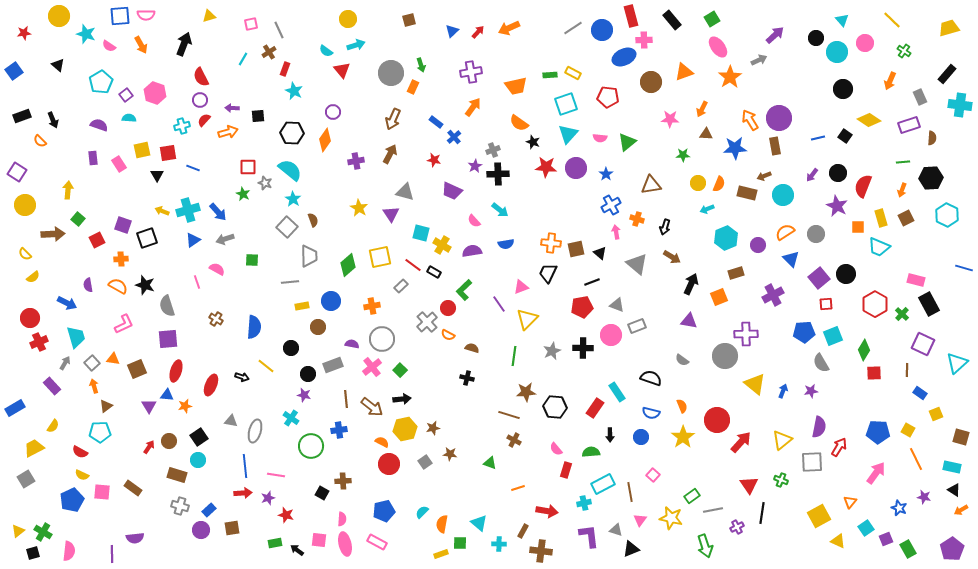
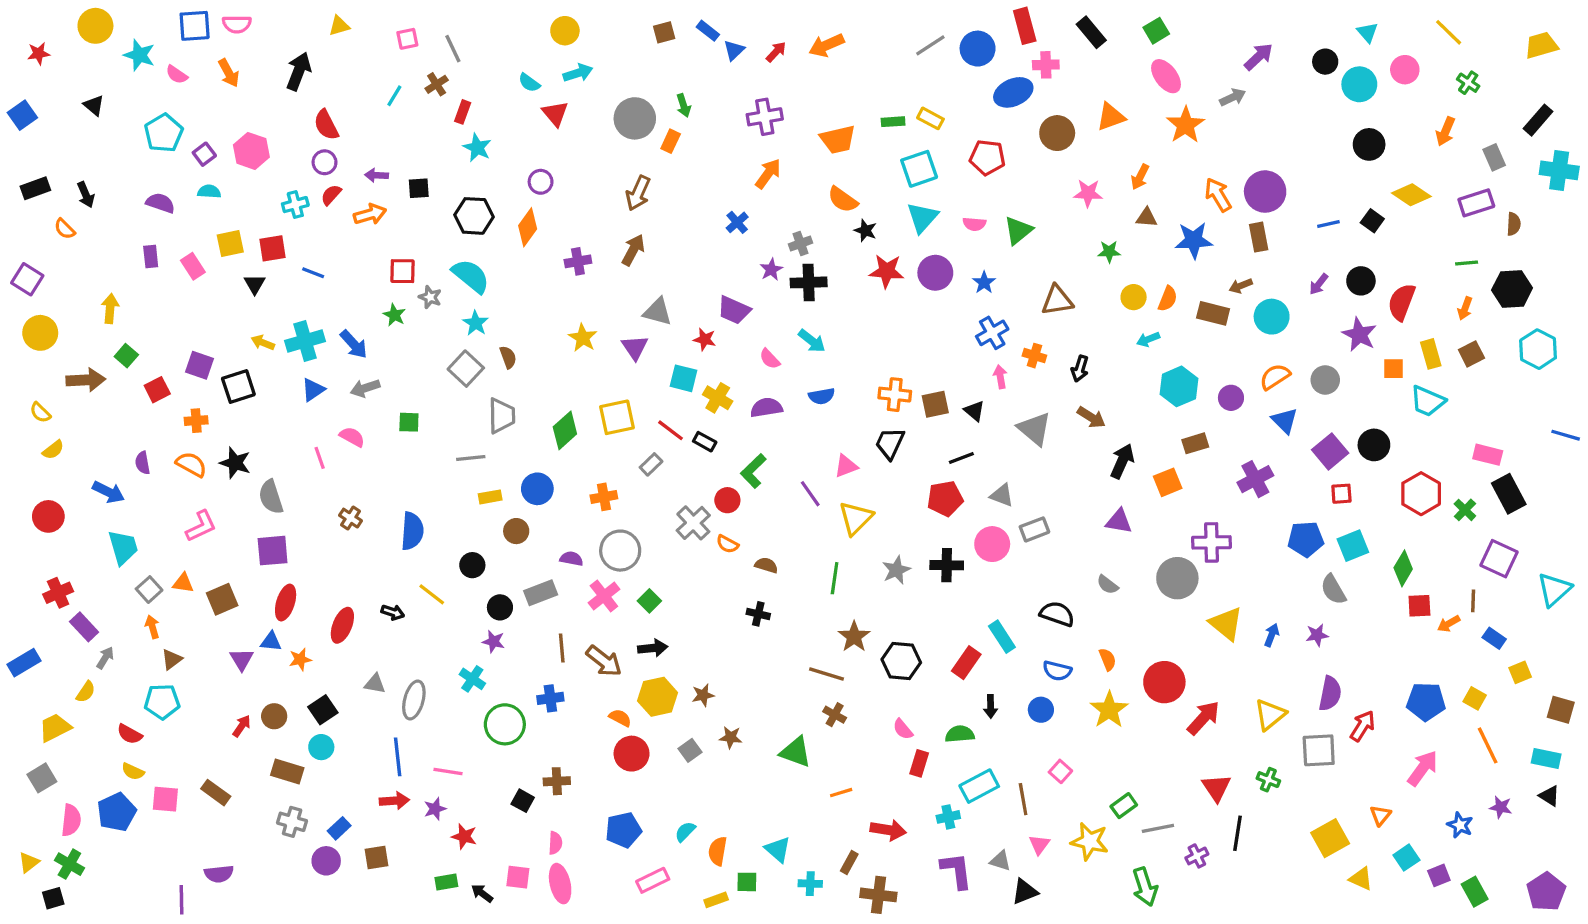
blue rectangle: (436, 122) -> (708, 31), moved
red star: (434, 160) -> (705, 339), moved
red cross: (39, 342) -> (58, 593), moved
gray arrow: (65, 363) -> (105, 658), moved
brown star: (526, 392) -> (854, 637), turned -30
green triangle: (490, 463) -> (796, 752), size x1.5
orange arrow: (961, 510) -> (1449, 624), moved
pink rectangle: (377, 542) -> (653, 880), moved, turned -54
pink semicircle: (69, 551) -> (71, 820), moved

